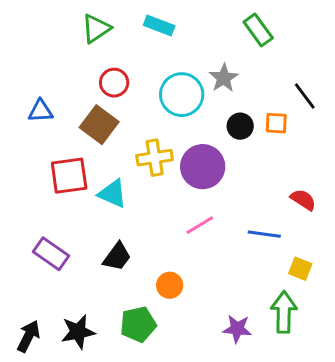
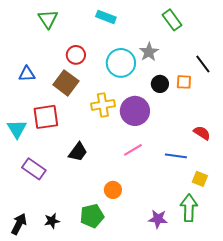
green triangle: (96, 29) -> (48, 19), moved, turned -30
cyan triangle: (113, 194) -> (17, 129), moved, turned 35
black trapezoid: (117, 257) -> (78, 152), moved
black star: (78, 332) -> (52, 221), size x0.7

